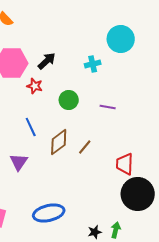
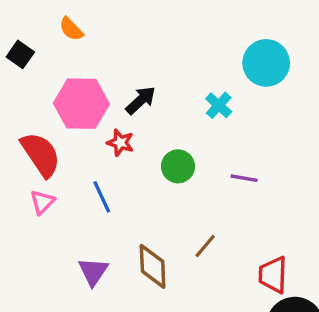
cyan cross: (93, 64) -> (219, 105), turned -35
blue line: (31, 127) -> (102, 197), moved
brown diamond: (59, 142) -> (153, 266), moved, turned -56

